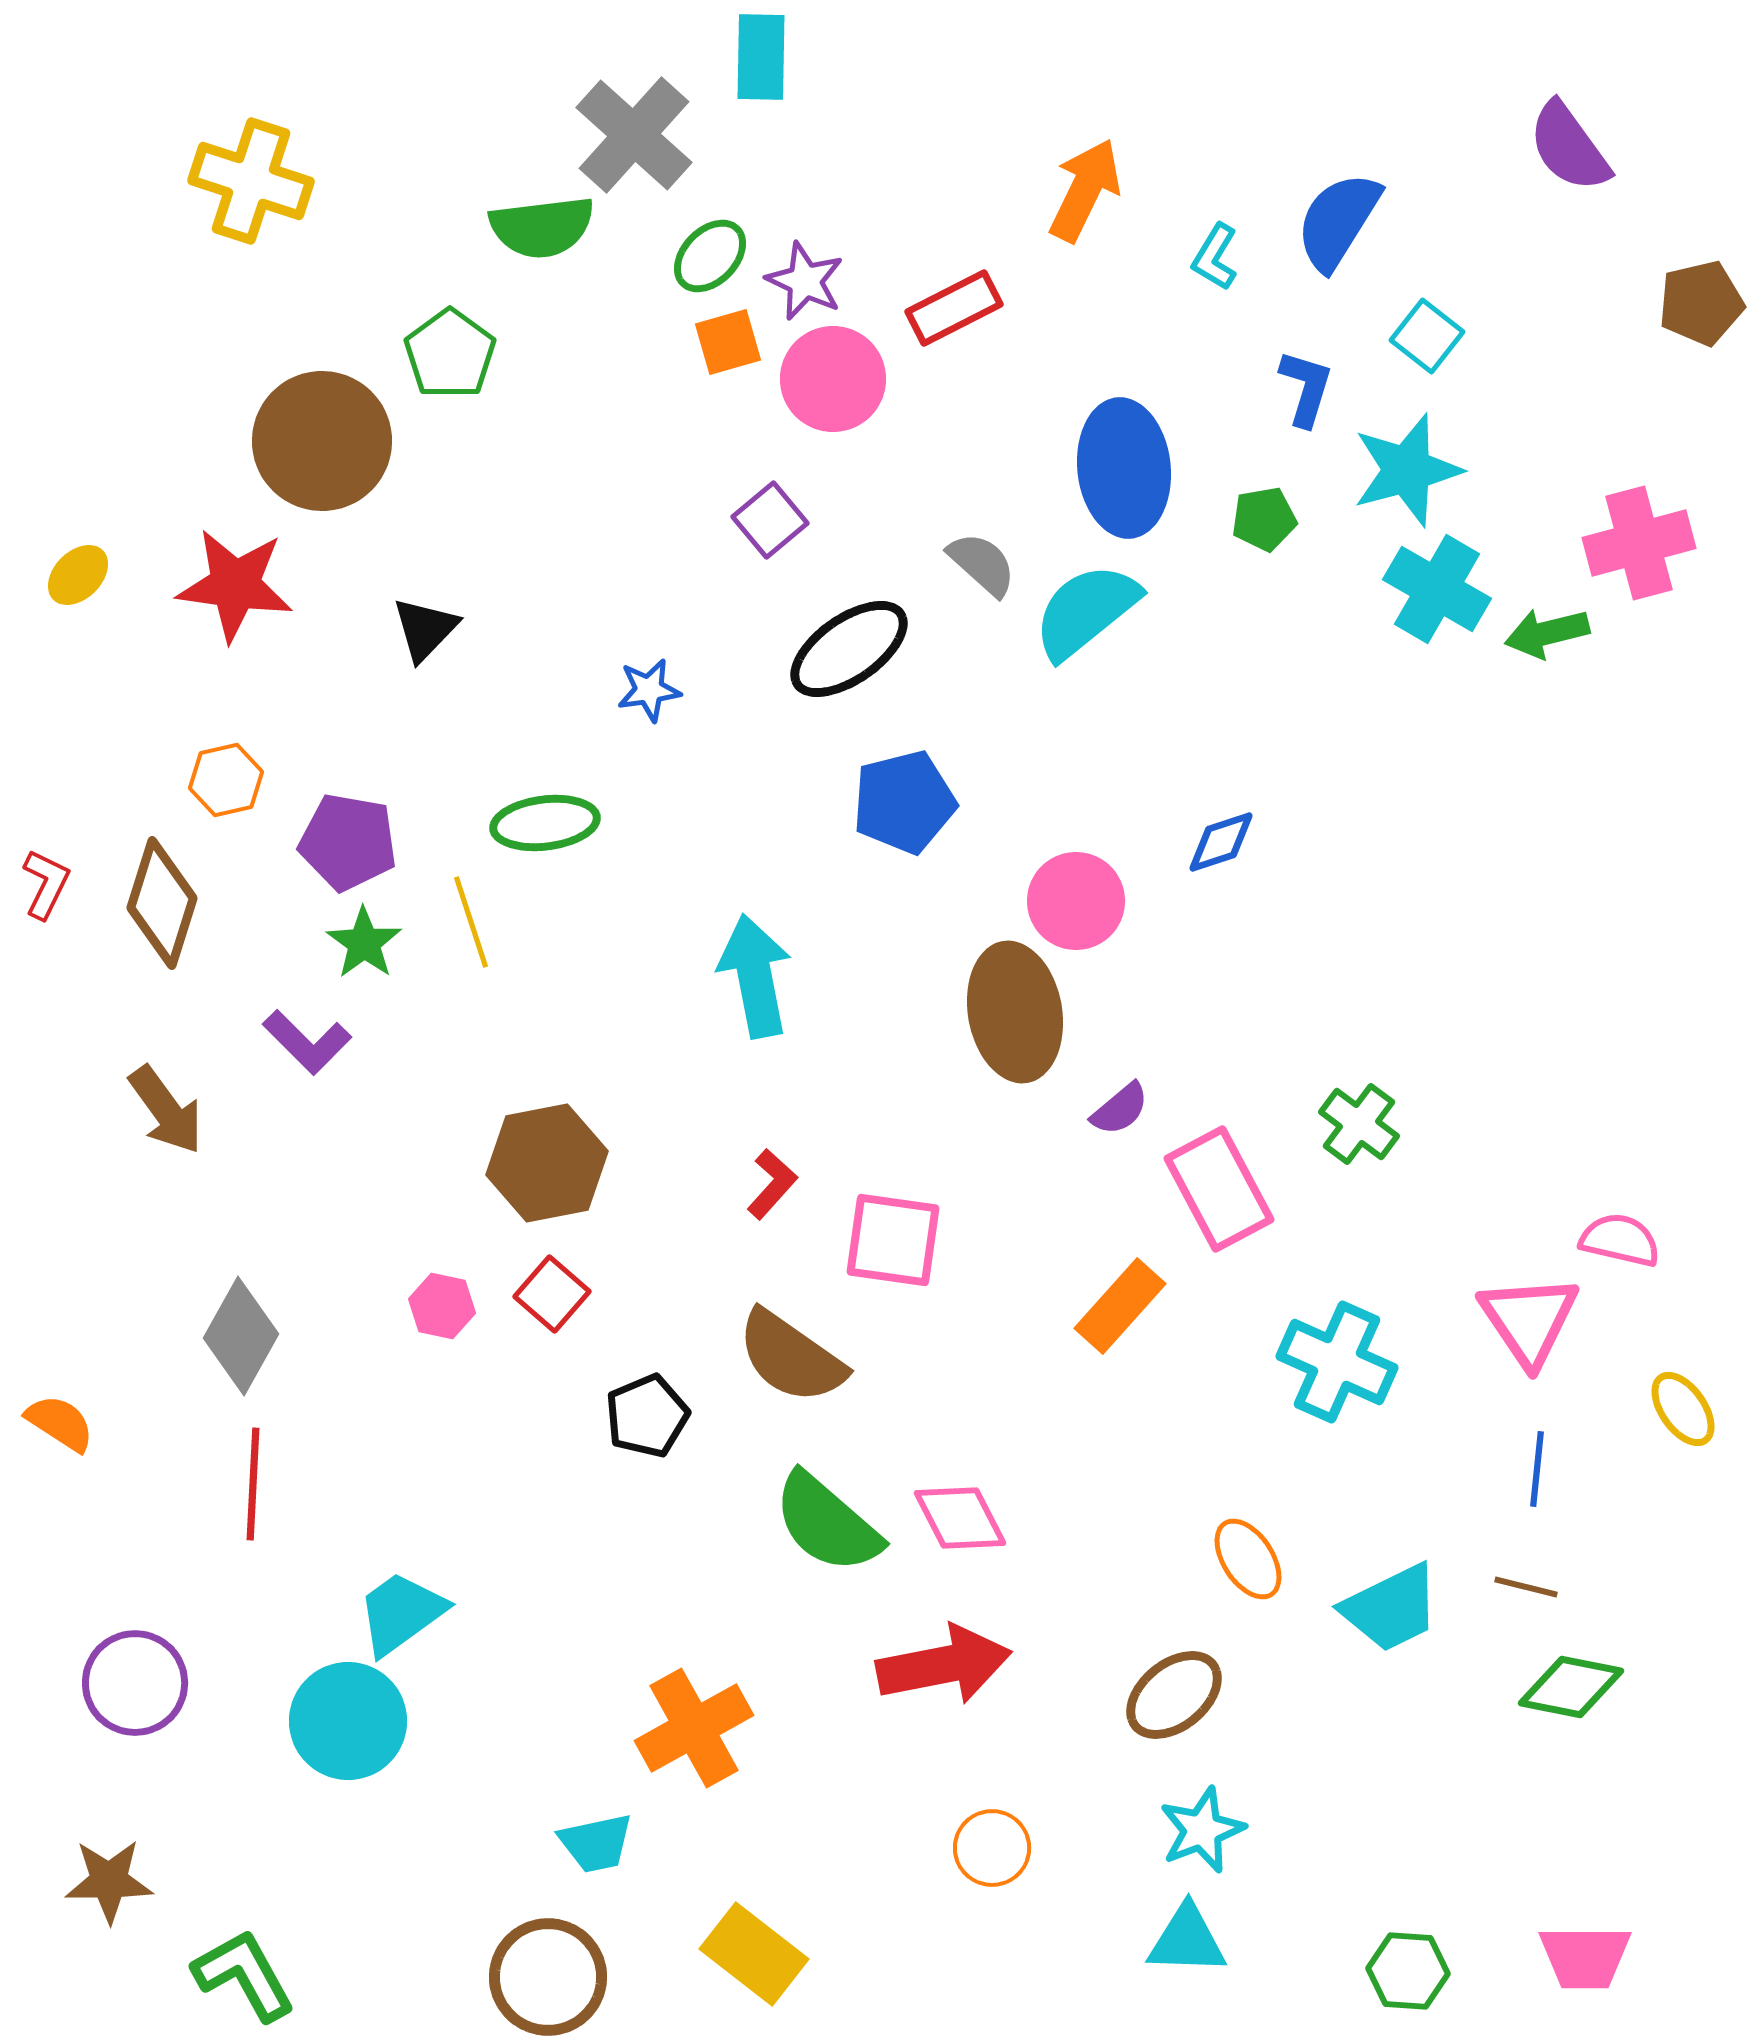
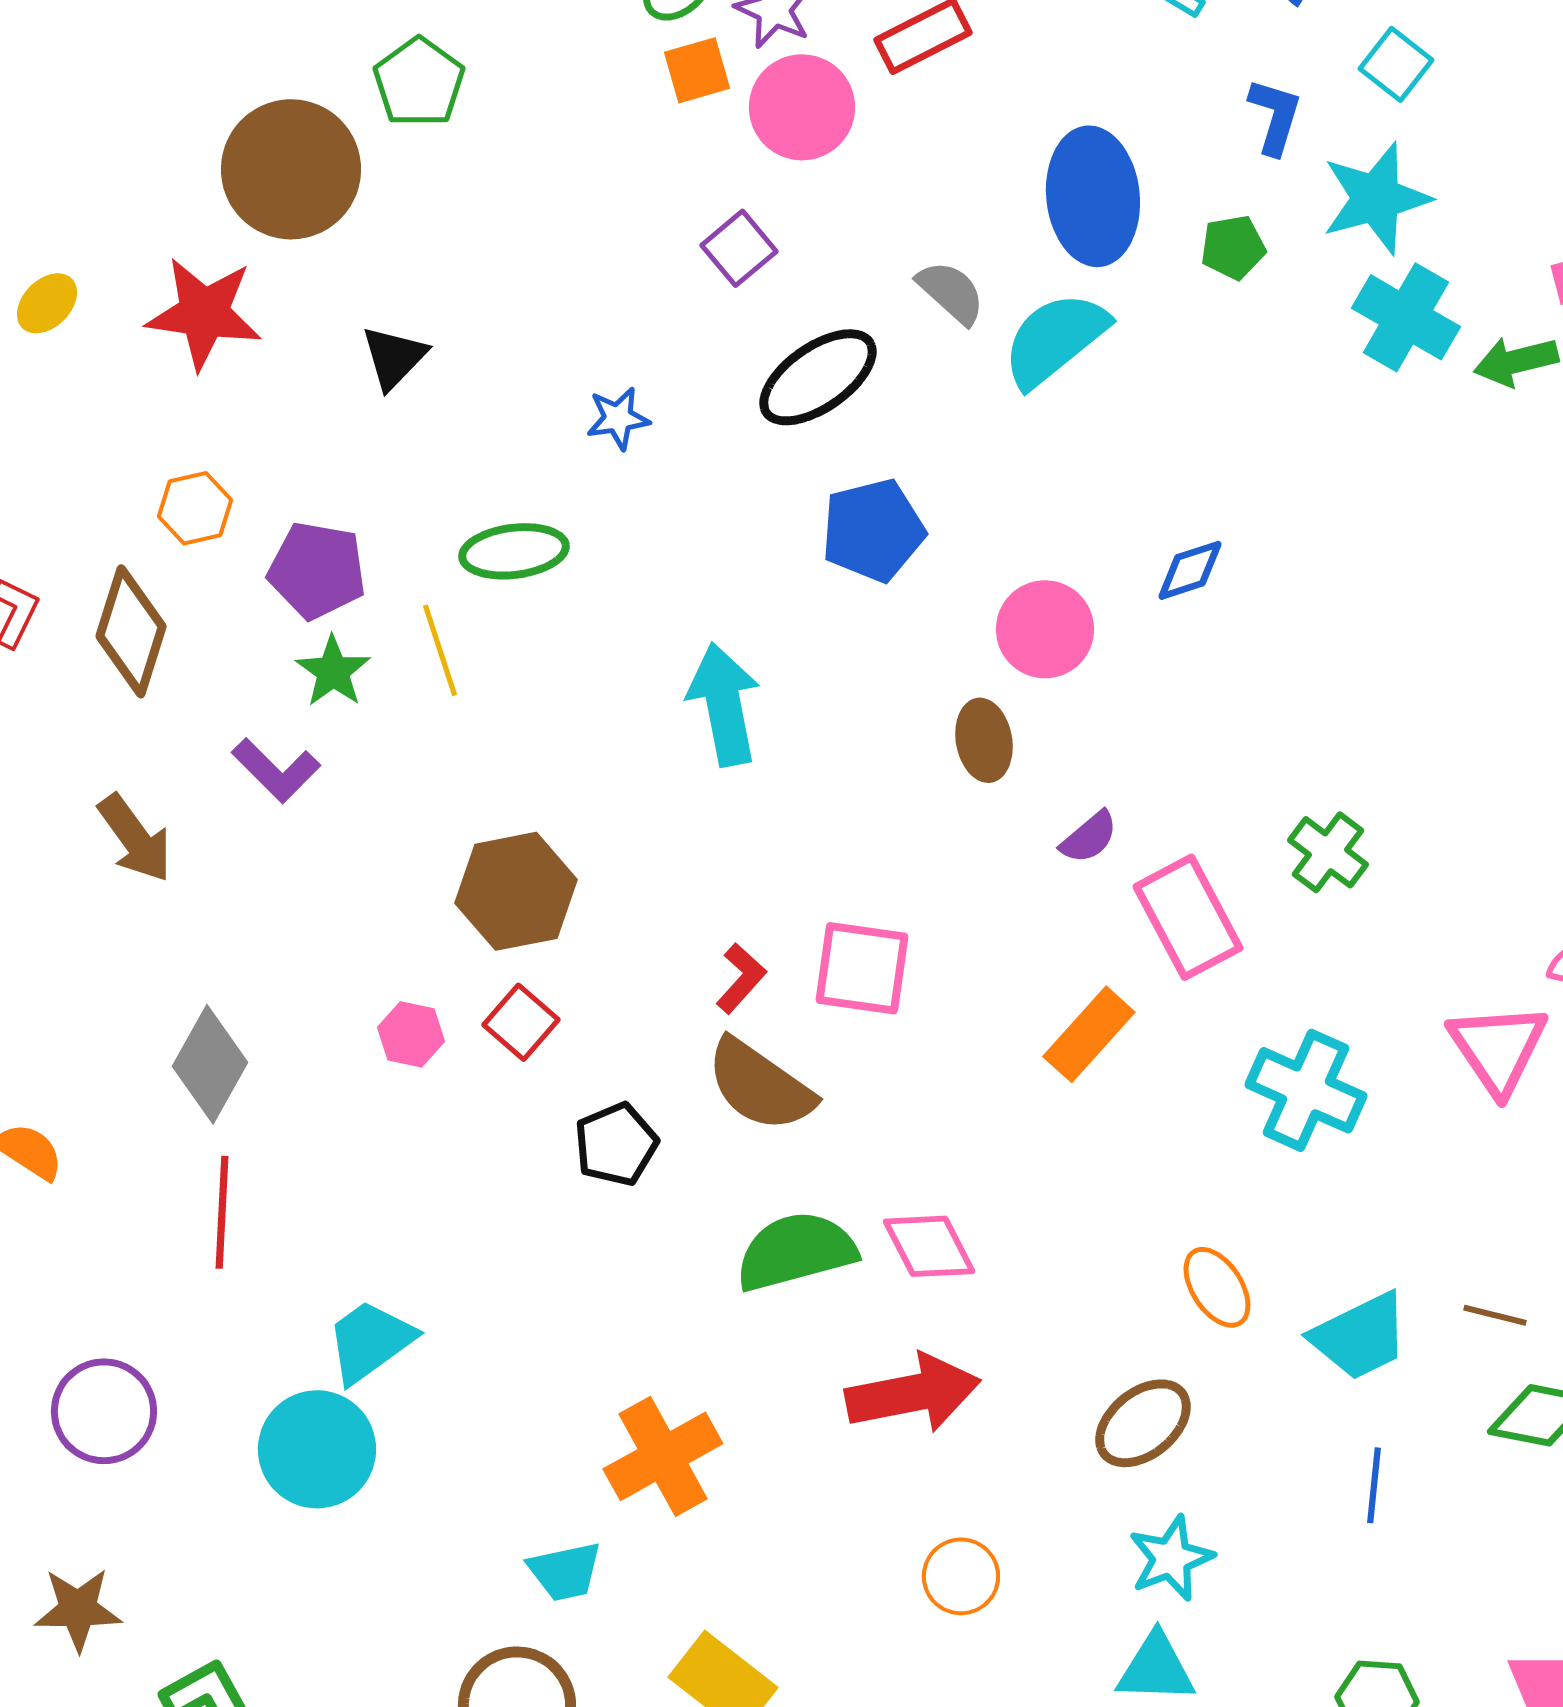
brown ellipse: (1015, 1012) -> (984, 740), size x0.6
red L-shape: (772, 1184) -> (741, 978), moved
blue line: (1537, 1469) -> (1374, 1485), moved
green semicircle: (827, 1523) -> (796, 1251), turned 124

